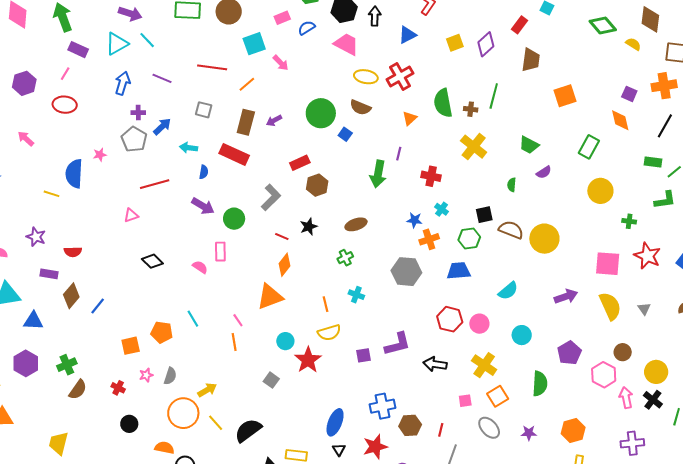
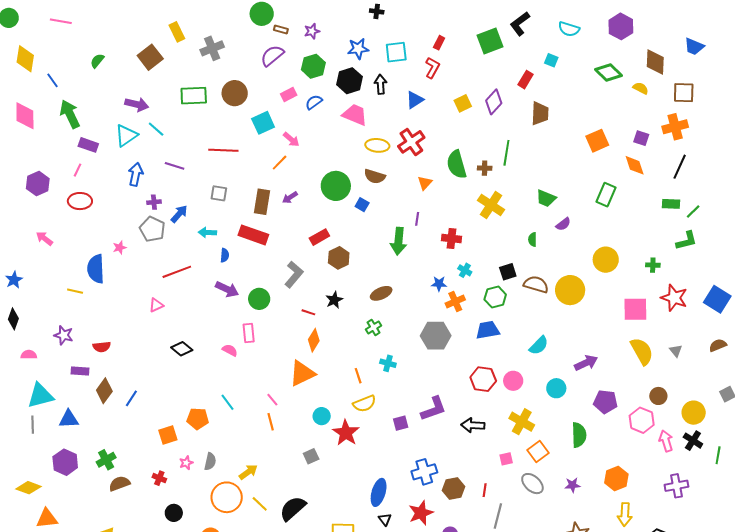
orange line: (247, 84) -> (280, 163), moved
orange square: (565, 96) -> (597, 141), moved
yellow circle: (600, 191) -> (606, 260), moved
purple arrow: (566, 296) -> (586, 363), moved
purple pentagon: (569, 353) -> (605, 402), turned -30
gray square: (271, 380) -> (311, 456), turned 35
brown semicircle: (78, 390) -> (119, 484), turned -140

